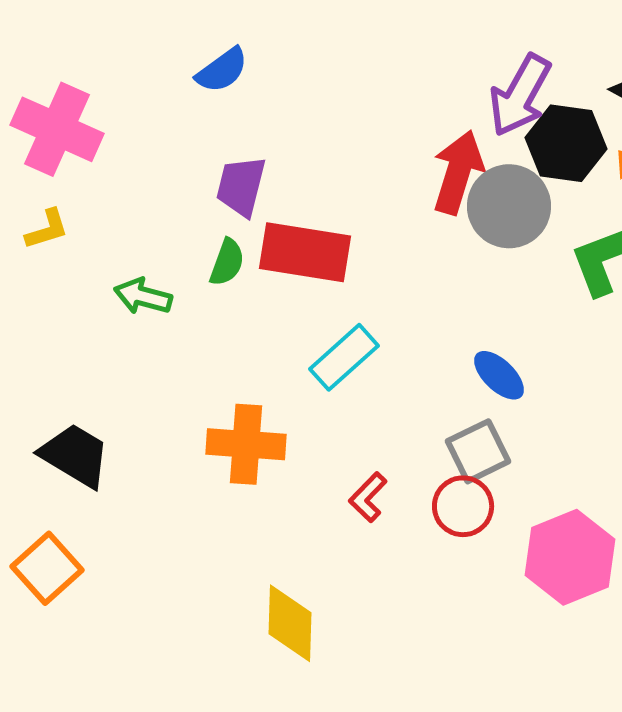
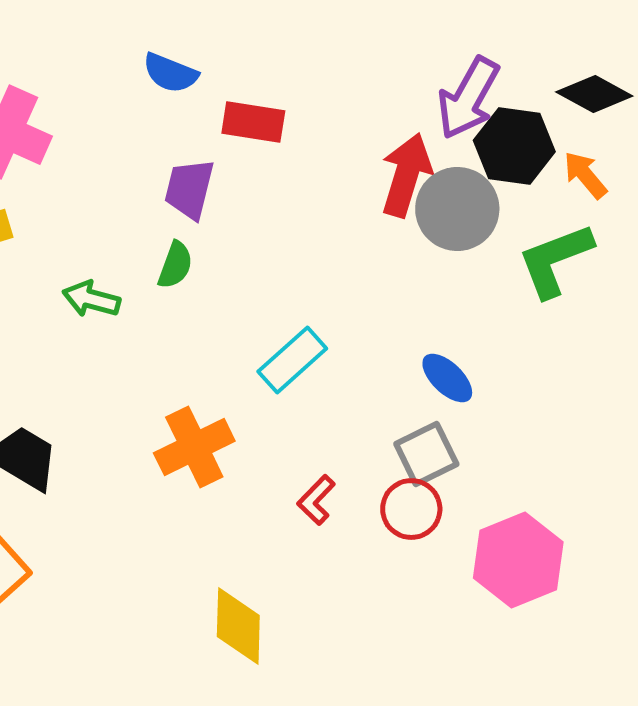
blue semicircle: (222, 70) -> (170, 73), turned 58
red rectangle: (305, 252) -> (253, 122), moved, size x0.7
orange cross: (246, 444) -> (194, 447), turned -30

